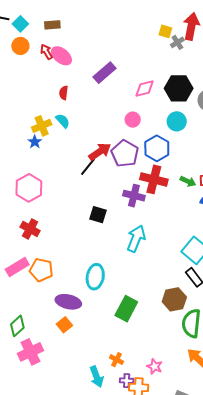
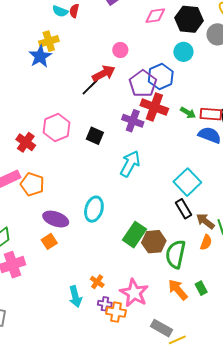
pink circle: (133, 120) -> (120, 50), moved
cyan semicircle: (63, 121) -> (60, 11), moved, turned 147
blue star: (35, 142) -> (40, 56), size x1.6
purple pentagon: (125, 154) -> (143, 84), moved
pink hexagon: (29, 188) -> (57, 128), moved
cyan ellipse: (95, 277) -> (94, 209), moved
brown hexagon: (174, 299) -> (154, 242), moved
green rectangle: (126, 309) -> (134, 235), moved
pink star: (155, 366) -> (134, 293), size x1.8

